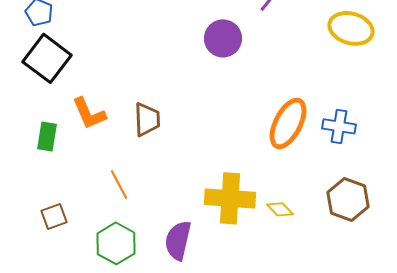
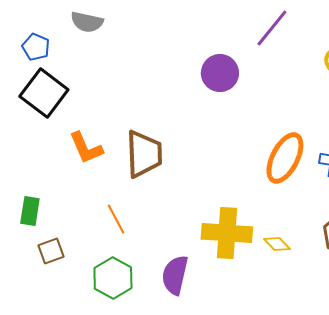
brown trapezoid: (147, 119) -> (144, 154), size x1.4
green rectangle: (47, 136) -> (30, 211), moved

